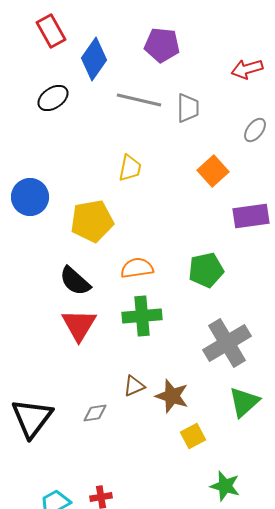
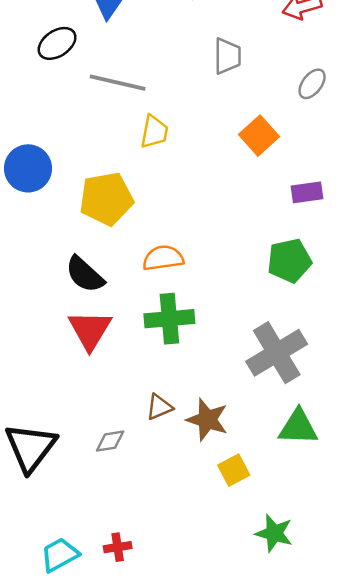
gray line: (139, 100) -> (118, 83), moved
purple rectangle: (251, 216) -> (307, 192), size x0.7
green pentagon: (206, 270) -> (289, 261), moved
green triangle: (244, 402) -> (298, 427), turned 44

